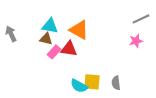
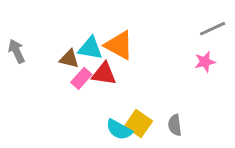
cyan triangle: (50, 26) -> (90, 48), moved
yellow square: (92, 82) -> (139, 124), turned 30

